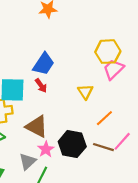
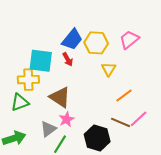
yellow hexagon: (108, 52) -> (96, 43), moved
pink trapezoid: (113, 69) -> (129, 40), moved
black hexagon: (72, 144) -> (97, 138), moved

